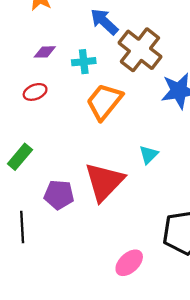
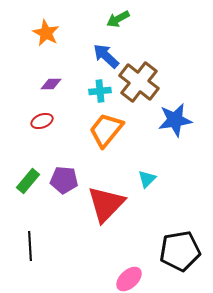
cyan cross: (84, 62) -> (100, 91), moved
purple pentagon: (59, 195) -> (64, 180), moved

